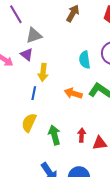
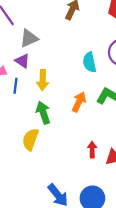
blue line: (34, 93) -> (15, 86), moved
orange arrow: (73, 93) -> (79, 102), turned 102
green arrow: (54, 135) -> (43, 113), moved

